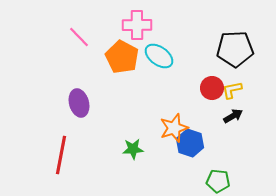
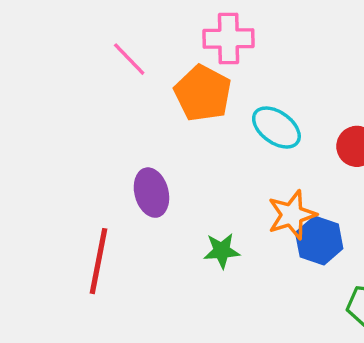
cyan ellipse: (159, 56) -> (276, 128), moved
purple ellipse: (79, 103) -> (151, 193), moved

